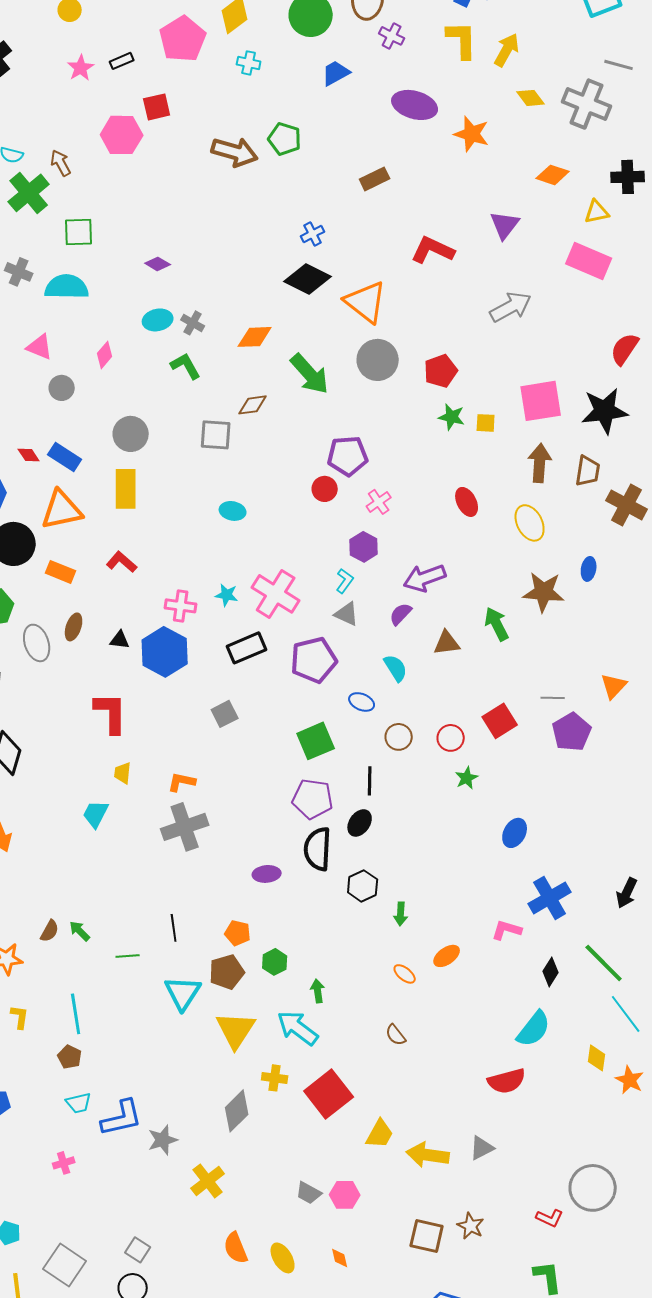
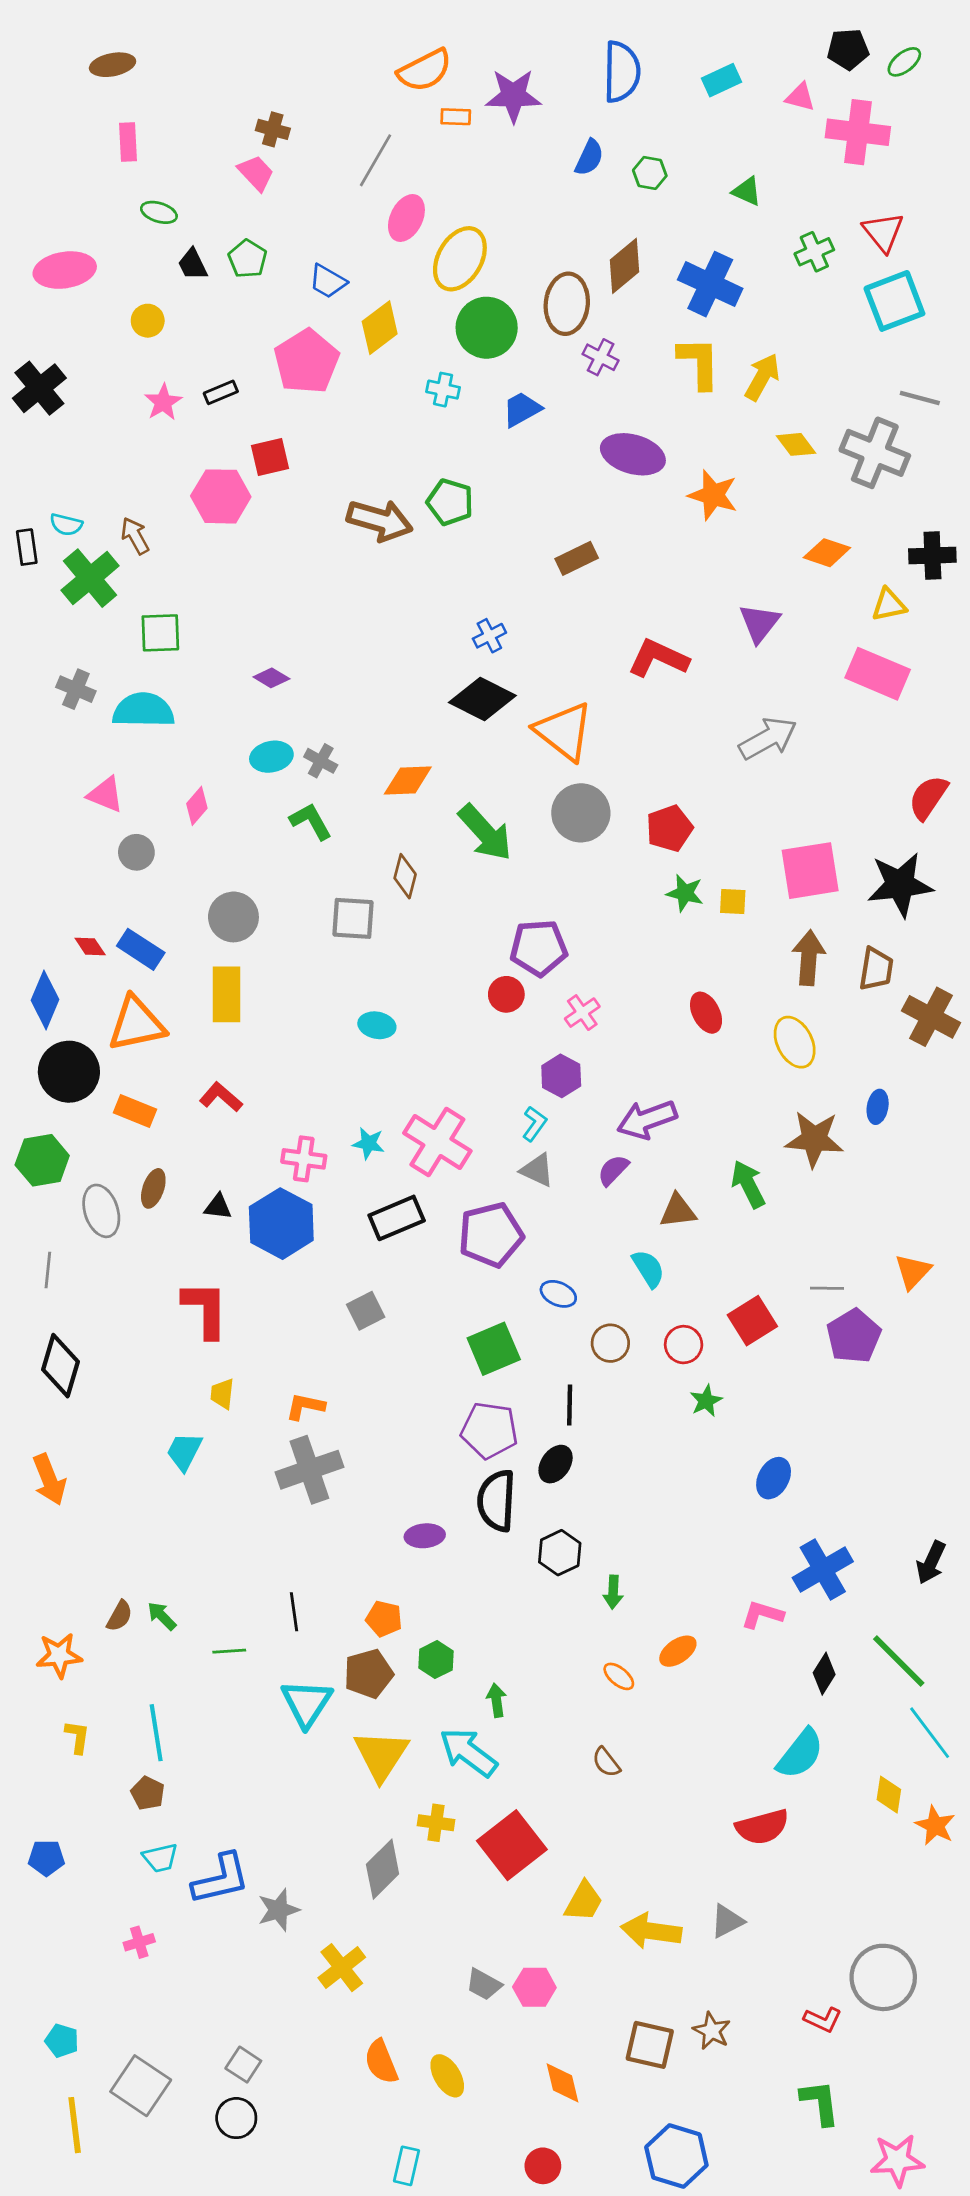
cyan cross: (249, 63) -> (443, 390), moved
brown diamond: (253, 405) -> (405, 876), turned -68
cyan semicircle: (396, 668) -> (648, 1269), moved
orange diamond: (340, 1258) -> (563, 2083), moved, size x1.5

